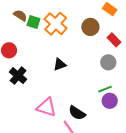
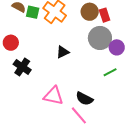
red rectangle: (114, 40) -> (105, 15), moved, turned 32
gray circle: (108, 62) -> (100, 38), moved, size x1.5
purple circle: (110, 101) -> (117, 47), moved

